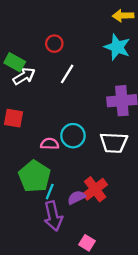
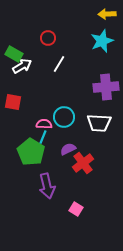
cyan star: (117, 47) -> (102, 41), turned 30
cyan line: (50, 192) -> (43, 137), moved
purple semicircle: (76, 197) -> (68, 149), moved

